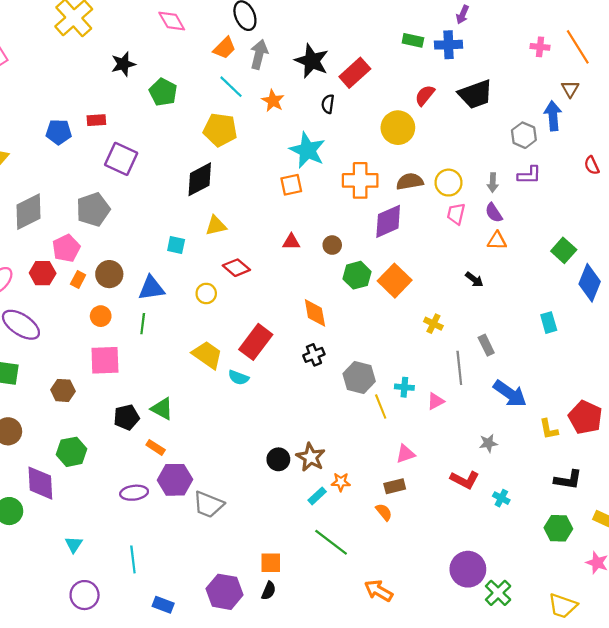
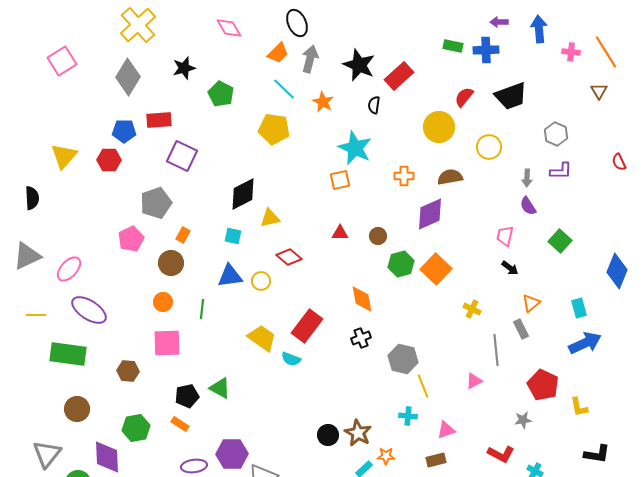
purple arrow: (463, 15) -> (499, 22), turned 66
blue arrow: (553, 116) -> (539, 29), moved
red rectangle: (96, 120) -> (159, 120), size x1.4
black diamond: (200, 179) -> (243, 194), moved
orange cross: (360, 180) -> (404, 176), size x0.6
yellow circle: (449, 183) -> (489, 147), moved
gray diamond: (29, 212) -> (128, 77), moved, turned -33
pink trapezoid: (456, 214) -> (505, 236), moved
orange triangle: (497, 241) -> (531, 303), moved, turned -42
green square: (564, 250) -> (560, 241), moved
red hexagon: (43, 273) -> (109, 160), moved
orange rectangle: (78, 279) -> (183, 235), moved
blue triangle: (151, 288) -> (230, 276), moved
cyan cross: (404, 387) -> (408, 416), moved
blue arrow: (510, 394) -> (585, 343), moved, turned -60
red pentagon: (585, 417) -> (543, 385), moved
orange rectangle: (156, 447) -> (180, 424), moved

